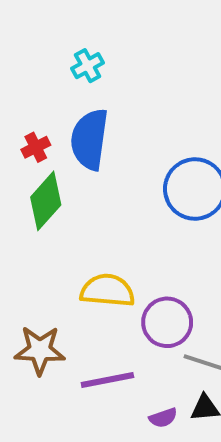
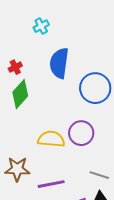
blue semicircle: (90, 139) -> (59, 63), moved
purple circle: (167, 322) -> (81, 133), moved

